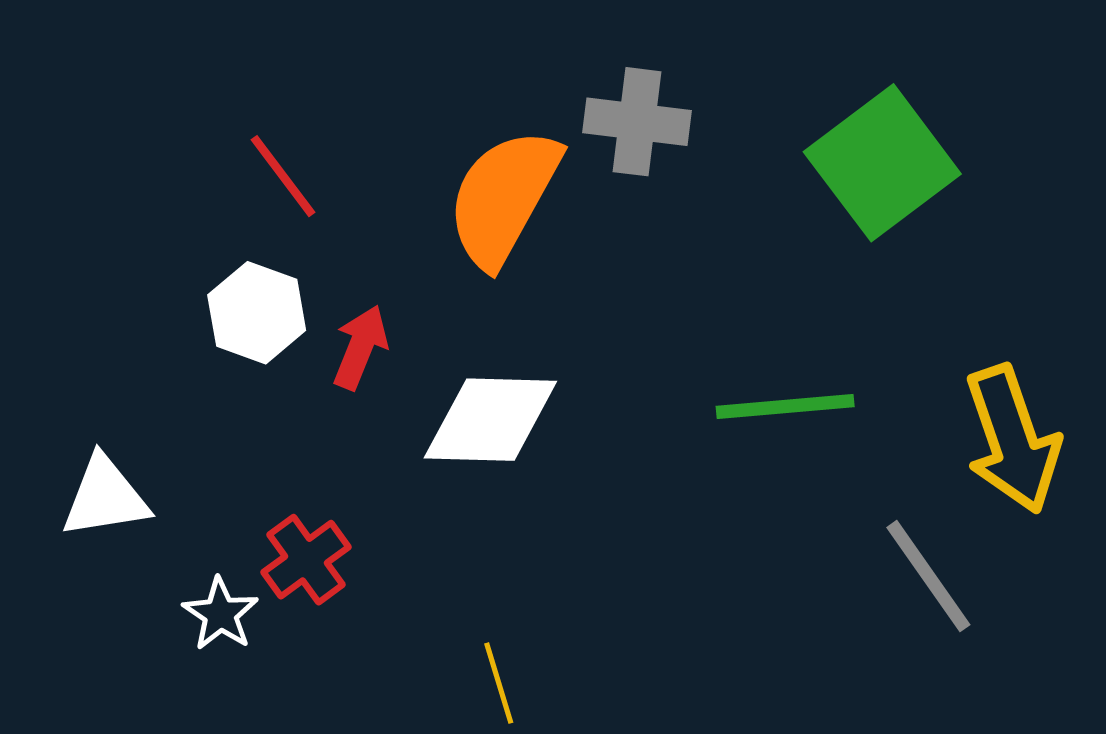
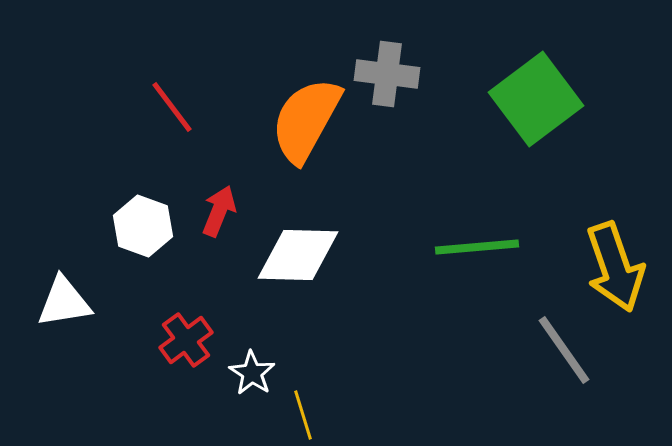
white hexagon: (257, 313) -> (143, 226), moved
white star: (220, 614) -> (252, 373), moved

